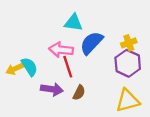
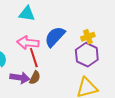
cyan triangle: (73, 23) -> (27, 14), moved
brown semicircle: (79, 93) -> (35, 78), moved

